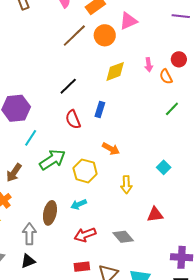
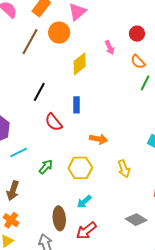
orange semicircle: (166, 77) -> (138, 62), moved
cyan line: (31, 138) -> (19, 152), turned 48
green arrow: (52, 160) -> (46, 167), size x0.6
red arrow: (85, 235) -> (86, 231), moved

